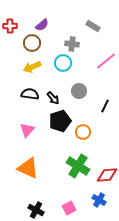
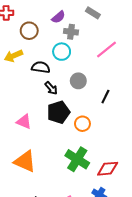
purple semicircle: (42, 25) -> (58, 17), moved
yellow arrow: (32, 67) -> (13, 56), moved
black semicircle: (30, 94) -> (41, 67), moved
pink triangle: (27, 130) -> (24, 122), turned -49

